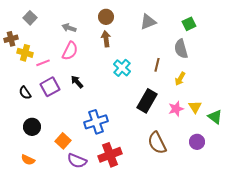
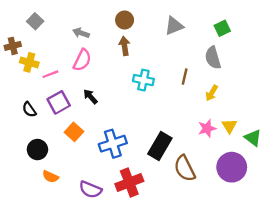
cyan cross: (122, 68) -> (143, 80), turned -30
black rectangle: (147, 101) -> (160, 146), moved
orange square: (63, 141) -> (74, 132), moved
purple circle: (197, 142) -> (232, 167), size x1.6
orange semicircle: (28, 160) -> (50, 177), moved

